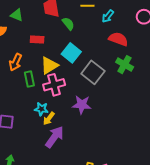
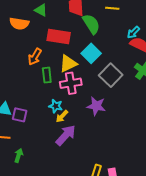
cyan arrow: (108, 16) -> (133, 32), moved
green semicircle: (68, 24) -> (91, 24), size x1.5
red rectangle: (37, 40) -> (59, 37), size x1.6

